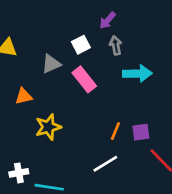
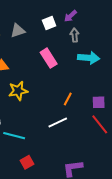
white square: (81, 45) -> (49, 23), moved
gray triangle: (51, 64) -> (18, 31), moved
purple square: (141, 132) -> (99, 102), moved

